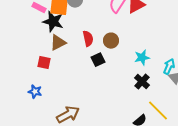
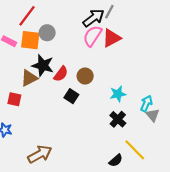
black star: (53, 22) -> (43, 65), moved
red semicircle: (88, 39) -> (61, 74), turned 49
black square: (98, 60) -> (71, 96), turned -32

